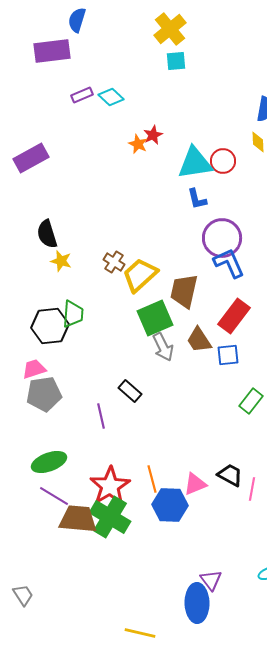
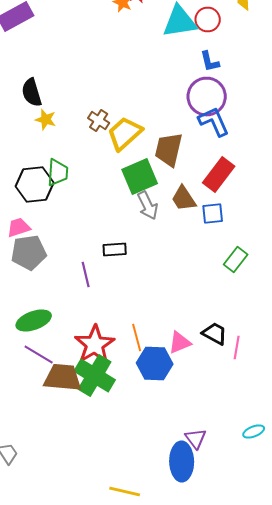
blue L-shape: (197, 199) -> (210, 62), moved
black rectangle: (130, 391) -> (115, 250), turned -45

